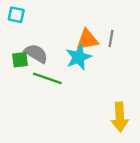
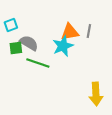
cyan square: (16, 15) -> (11, 25), moved, turned -32

